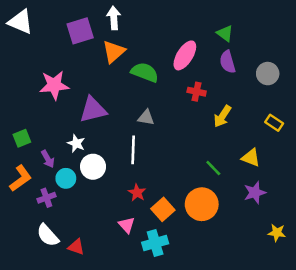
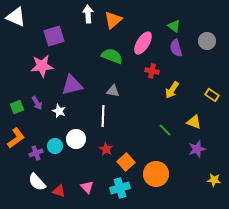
purple square: (80, 31) -> (54, 36), moved
orange triangle: (114, 52) -> (113, 20), moved
gray circle: (268, 74) -> (207, 41), moved
purple arrow: (48, 159) -> (37, 103), moved
white circle: (93, 167) -> (76, 139), moved
cyan circle: (66, 178) -> (55, 146), moved
orange circle: (202, 204) -> (156, 174), moved
pink triangle: (127, 225) -> (87, 187), moved

